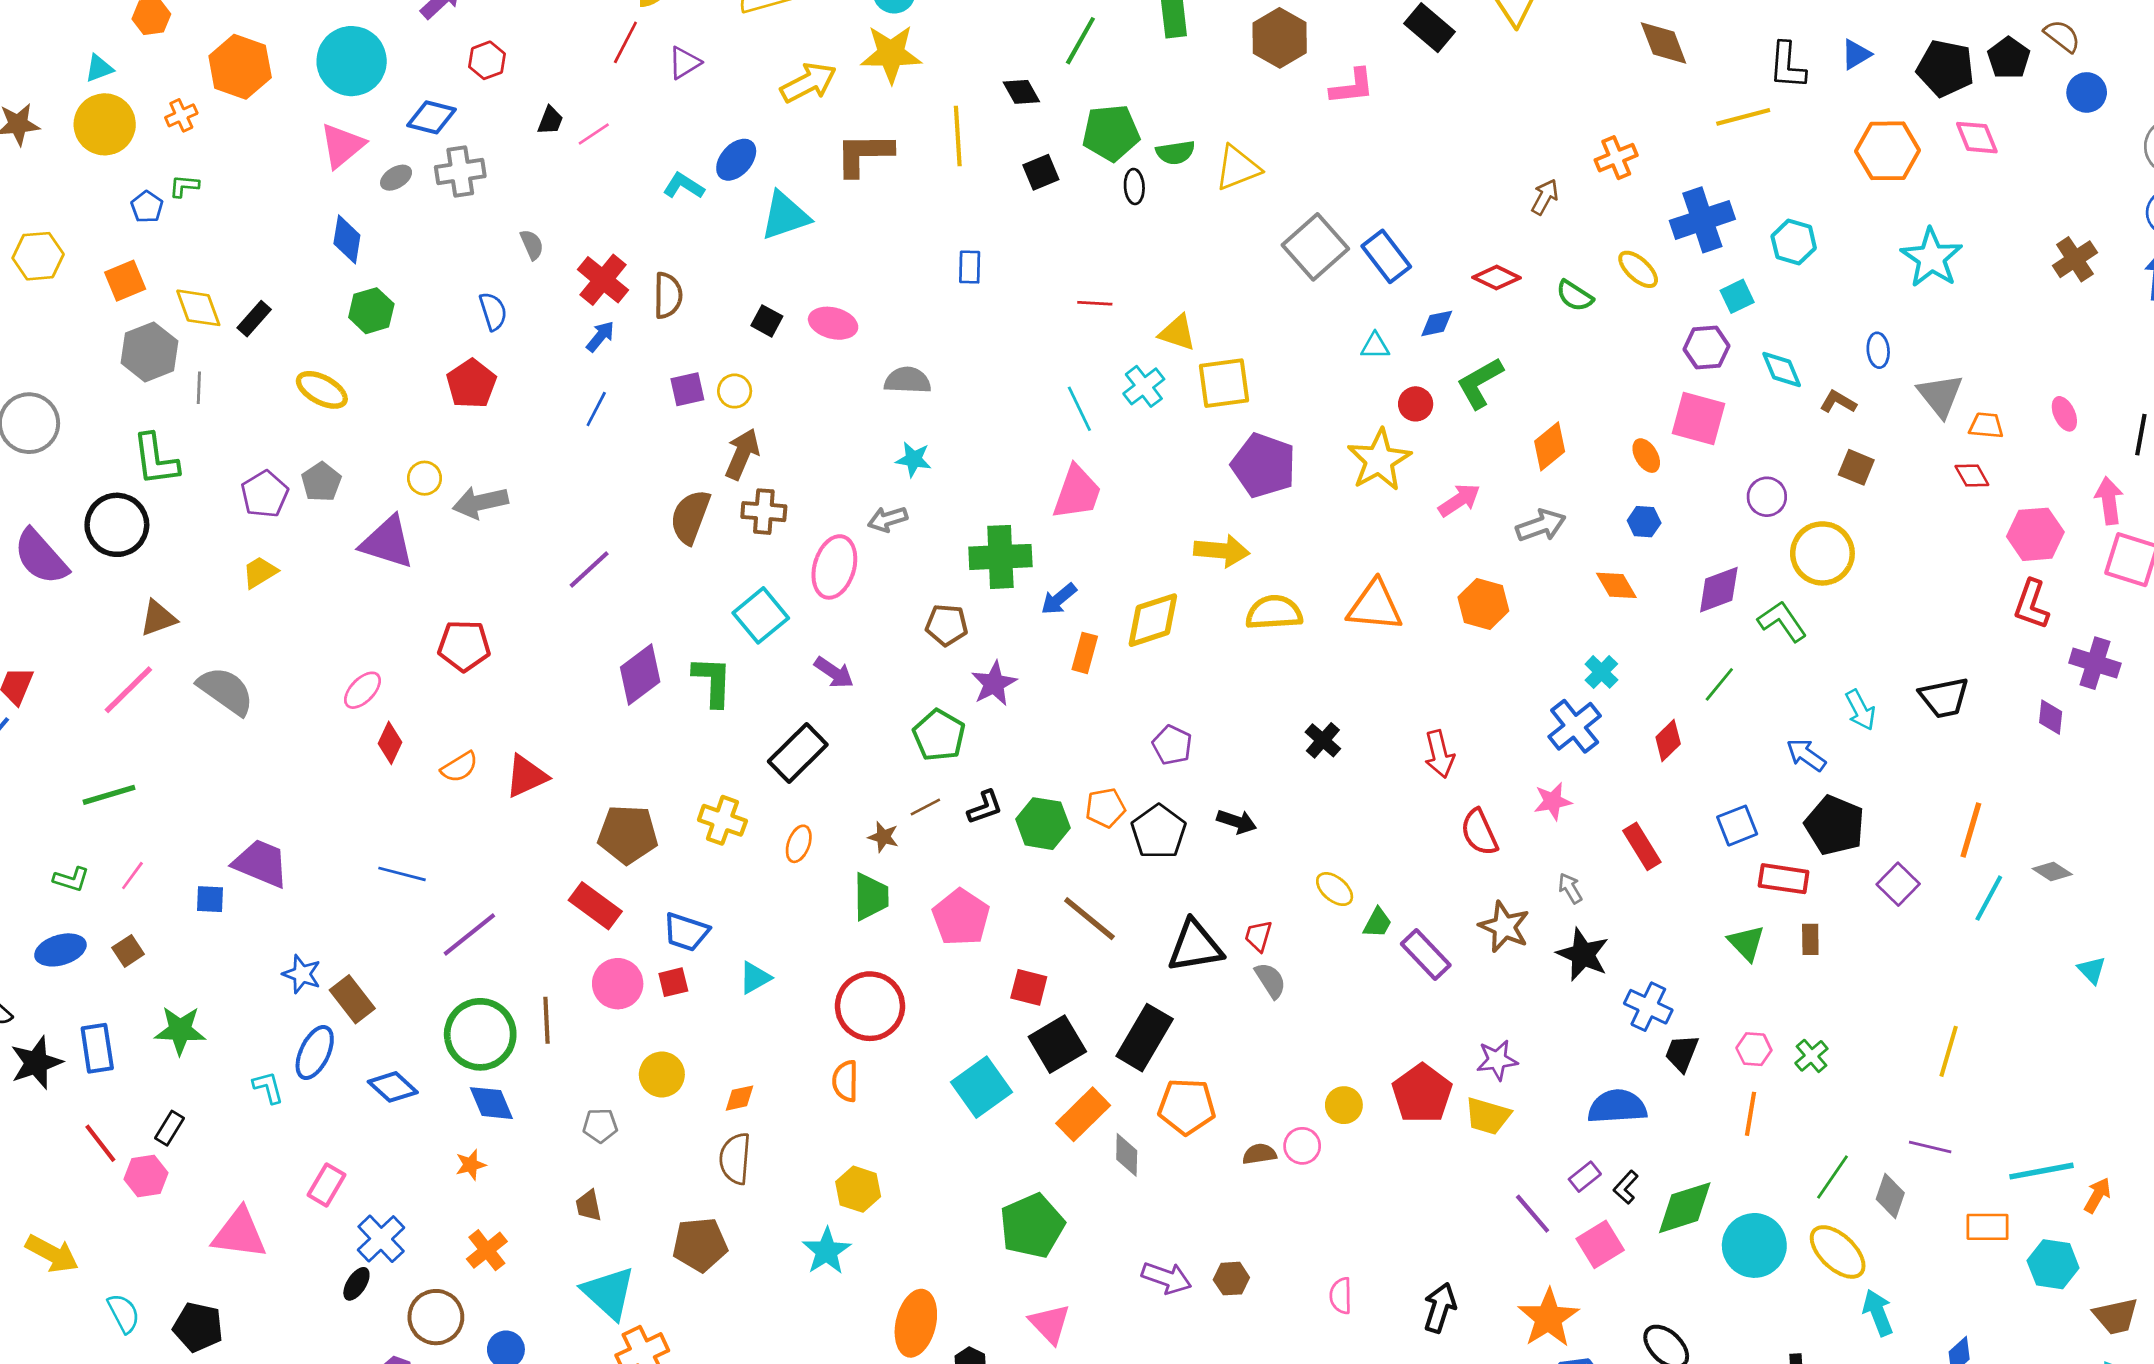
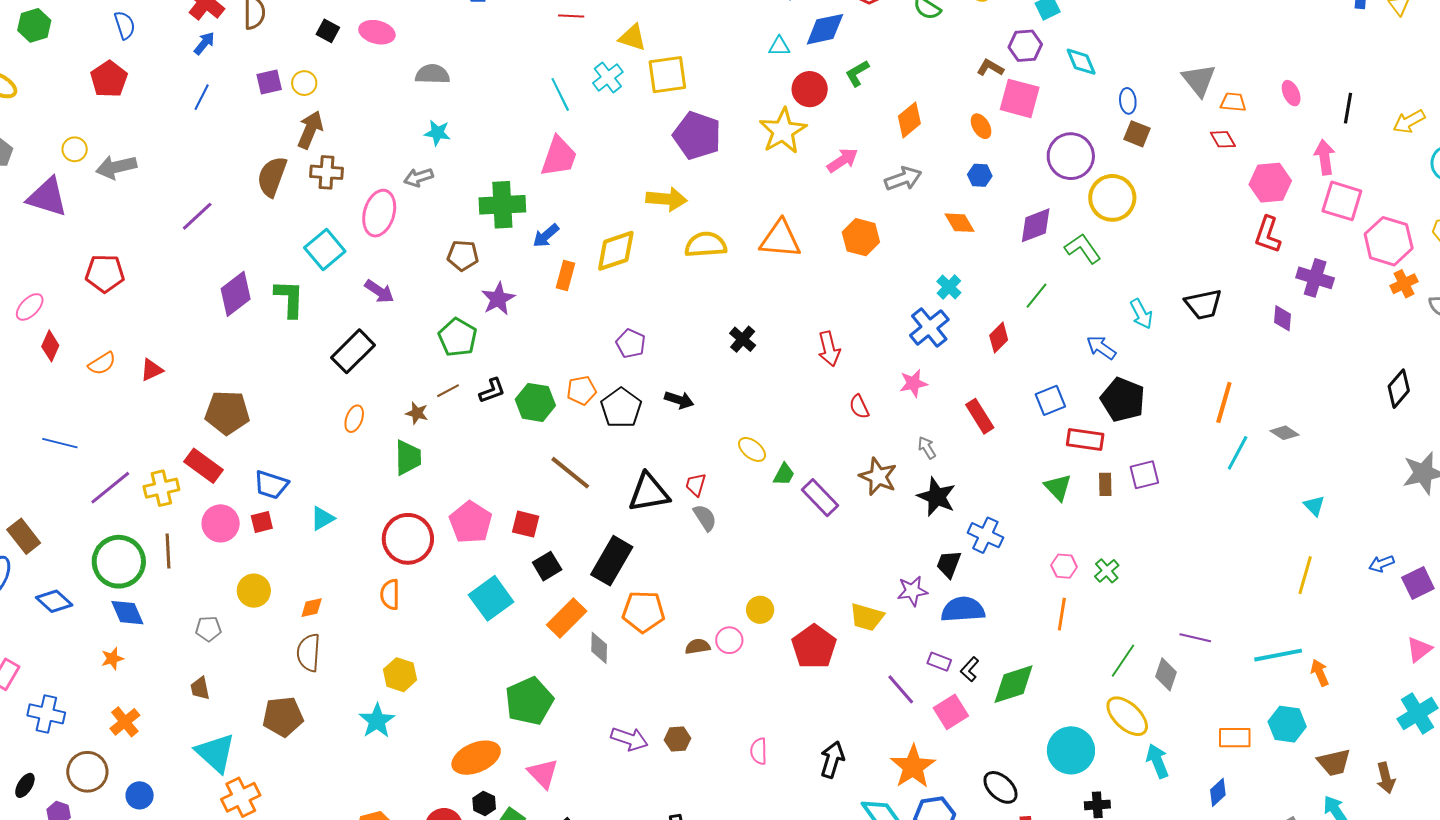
blue diamond: (1437, 323) -> (825, 29), size x1.6
blue ellipse: (1878, 350) -> (1128, 101), moved
green L-shape: (1480, 383) -> (857, 73), size x0.7
brown L-shape: (1838, 402) -> (990, 68), moved
red circle: (1416, 404) -> (810, 89), size x1.4
purple circle: (1767, 497) -> (1071, 156), size x1.6
red triangle: (526, 776) -> (152, 370), size x0.7
yellow cross: (722, 820) -> (161, 488), moved, turned -32
red semicircle: (1479, 832) -> (859, 407), size x0.7
purple square: (1898, 884) -> (1144, 475), moved, turned 32
pink pentagon: (961, 917) -> (471, 522), moved
black square: (1057, 1044) -> (547, 566), size x0.7
yellow line: (1949, 1051) -> (1305, 575), moved
black trapezoid: (1682, 1053) -> (949, 564), moved
purple star: (1497, 1060) -> (912, 591), moved
red pentagon: (1422, 1094) -> (814, 647), moved
purple rectangle: (1585, 1177) -> (939, 662), turned 60
orange arrow: (2097, 1195) -> (1320, 673), turned -52
orange rectangle: (1988, 1227) -> (1235, 738), moved
blue cross: (381, 1239) -> (46, 714), turned -33
cyan circle: (1754, 1245) -> (1071, 750), moved
black ellipse: (356, 1284) -> (25, 785), moved
orange ellipse: (916, 1323) -> (476, 758), moved, turned 54

